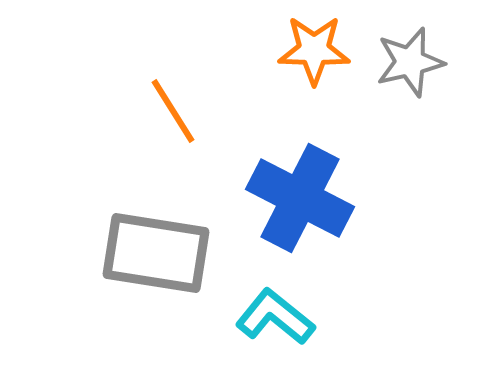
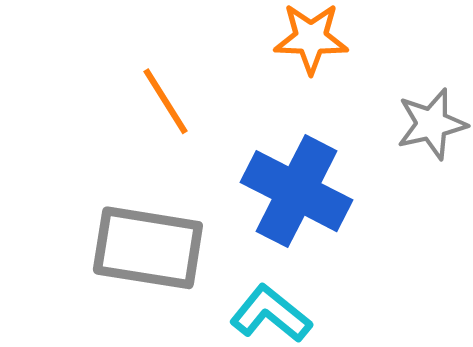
gray star: (410, 62) -> (432, 124), moved

